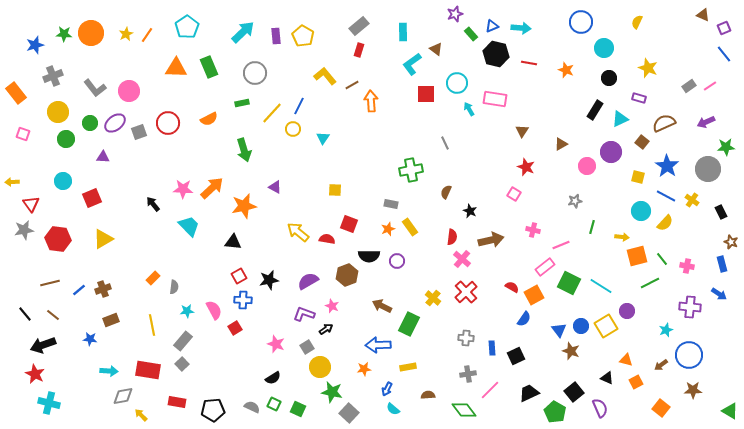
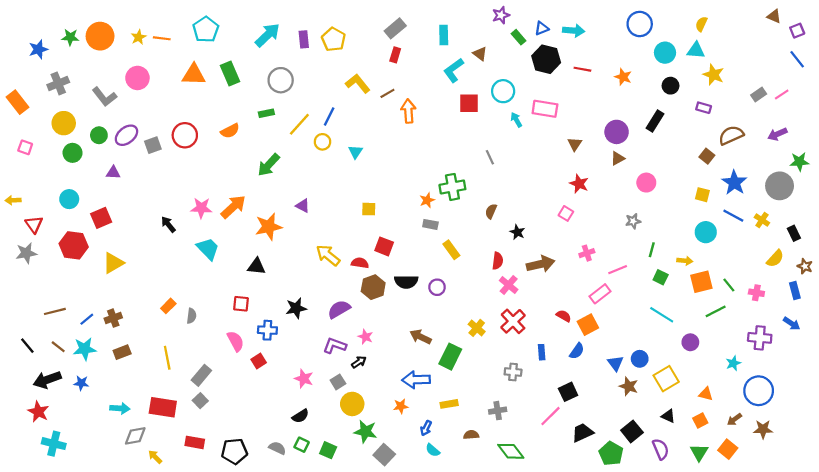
orange line: (147, 35) -> (162, 38), turned 63
pink circle: (129, 91) -> (137, 78), moved
cyan triangle: (620, 119) -> (696, 50), moved, turned 30
green arrow: (244, 150) -> (269, 165), turned 60
purple circle: (611, 152) -> (617, 132), moved
yellow semicircle: (665, 223) -> (775, 259), moved
orange star: (388, 229) -> (427, 200), moved
pink cross: (533, 230) -> (587, 253), turned -32
red hexagon: (58, 239) -> (74, 245), moved
brown hexagon: (347, 275) -> (373, 287), moved
red square: (239, 276) -> (241, 304), moved, turned 35
green square: (569, 283) -> (661, 277), moved, size x0.6
cyan star: (187, 311) -> (85, 349), moved, size x1.5
yellow square: (606, 326) -> (666, 379), moved
blue star: (90, 339) -> (81, 383), moved
blue rectangle: (492, 348) -> (542, 352), moved
orange triangle: (626, 360) -> (706, 394), moved
brown arrow: (661, 365) -> (734, 419), moved
gray cross: (468, 374) -> (498, 411), moved
pink line: (490, 390) -> (550, 416), moved
green triangle: (730, 411) -> (699, 452), moved, turned 30

